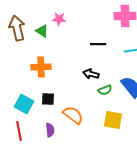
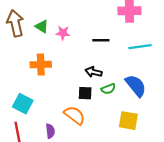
pink star: (59, 19) -> (63, 33), moved
black square: (48, 99) -> (85, 93), moved
yellow square: (113, 120) -> (128, 121), moved

